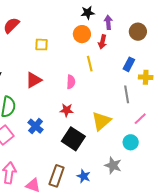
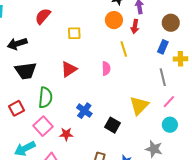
brown circle: (138, 32) -> (171, 23), moved
red star: (67, 110) -> (66, 134), moved
pink line: (140, 119) -> (169, 102), moved
blue cross: (35, 126) -> (84, 111), moved
black square: (73, 139) -> (112, 125), size x0.7

